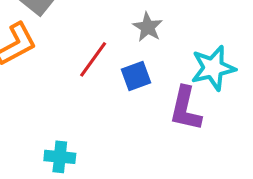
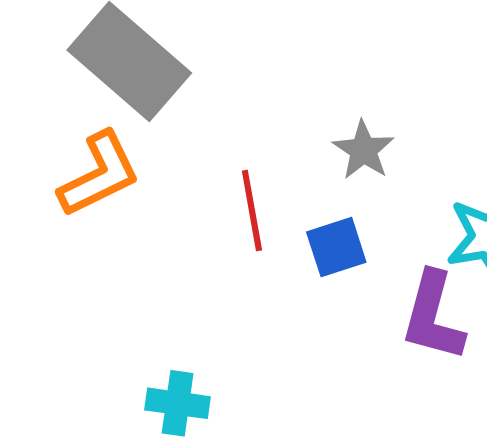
red line: (93, 59) -> (252, 210), turned -48

